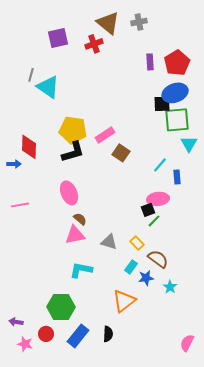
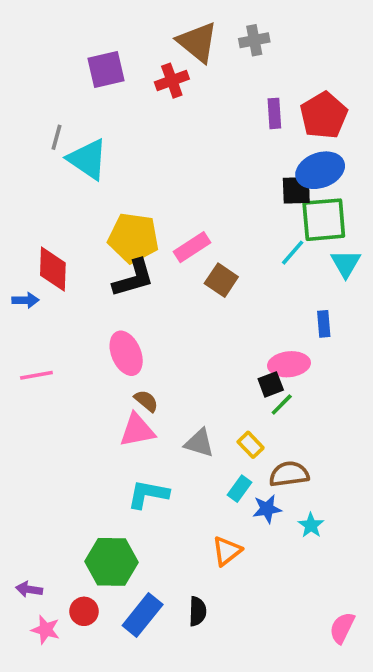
cyan line: (160, 165) -> (293, 253), moved
brown semicircle: (158, 259) -> (289, 474), turned -45
orange triangle: (124, 301) -> (227, 551), size x0.7

